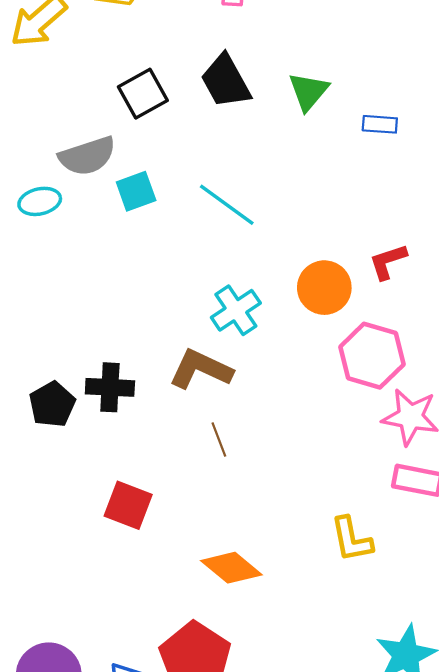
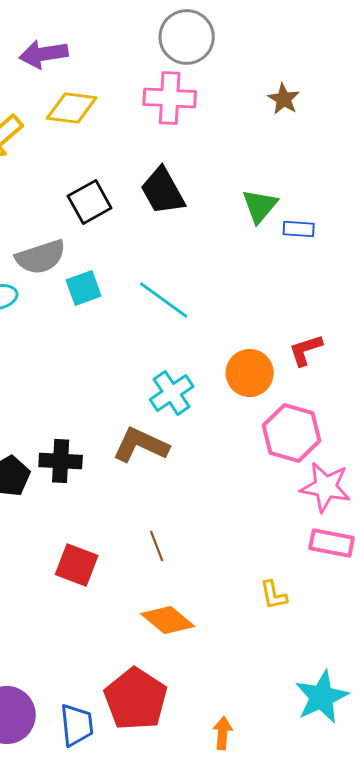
green triangle: (308, 91) -> (260, 206), moved
brown line: (219, 440) -> (157, 546), moved
yellow L-shape: (352, 539) -> (274, 595), size x0.7

